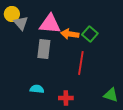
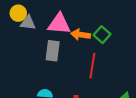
gray triangle: (21, 23) -> (28, 23), turned -42

